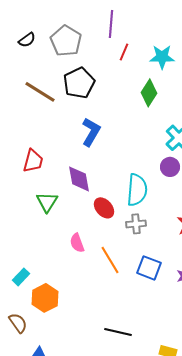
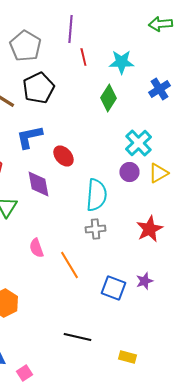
red line: (124, 52) -> (83, 57), turned -36
blue L-shape: (91, 132) -> (29, 137), moved, turned -132
red ellipse: (104, 208) -> (63, 156), moved
blue square: (149, 268) -> (113, 288), moved

